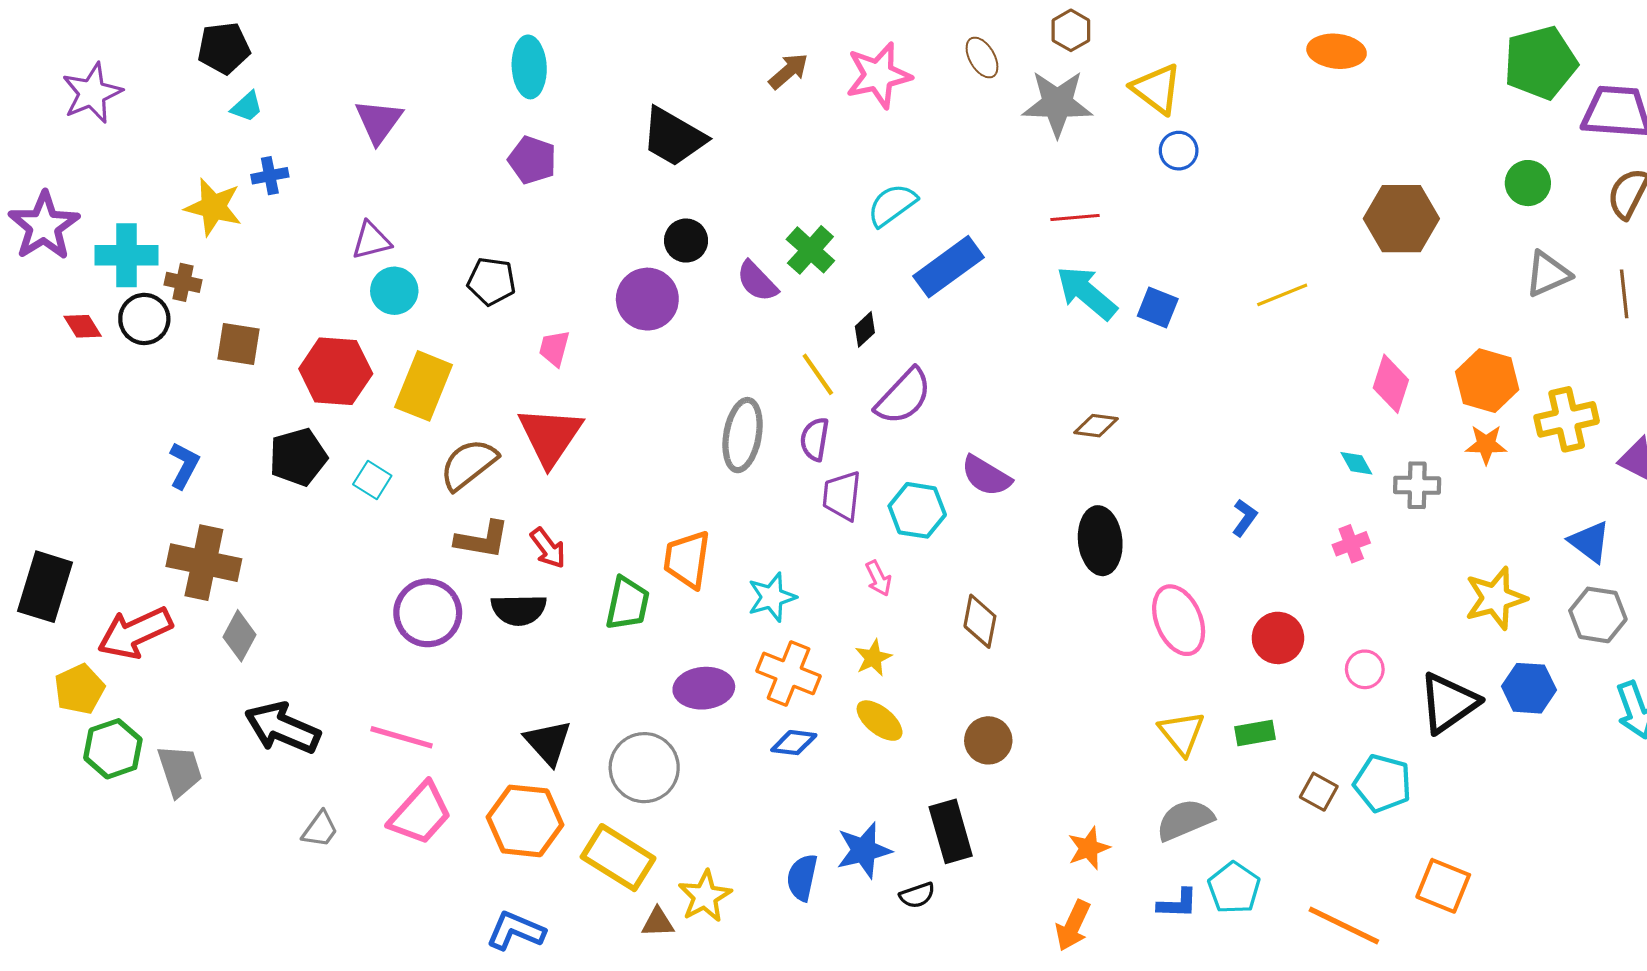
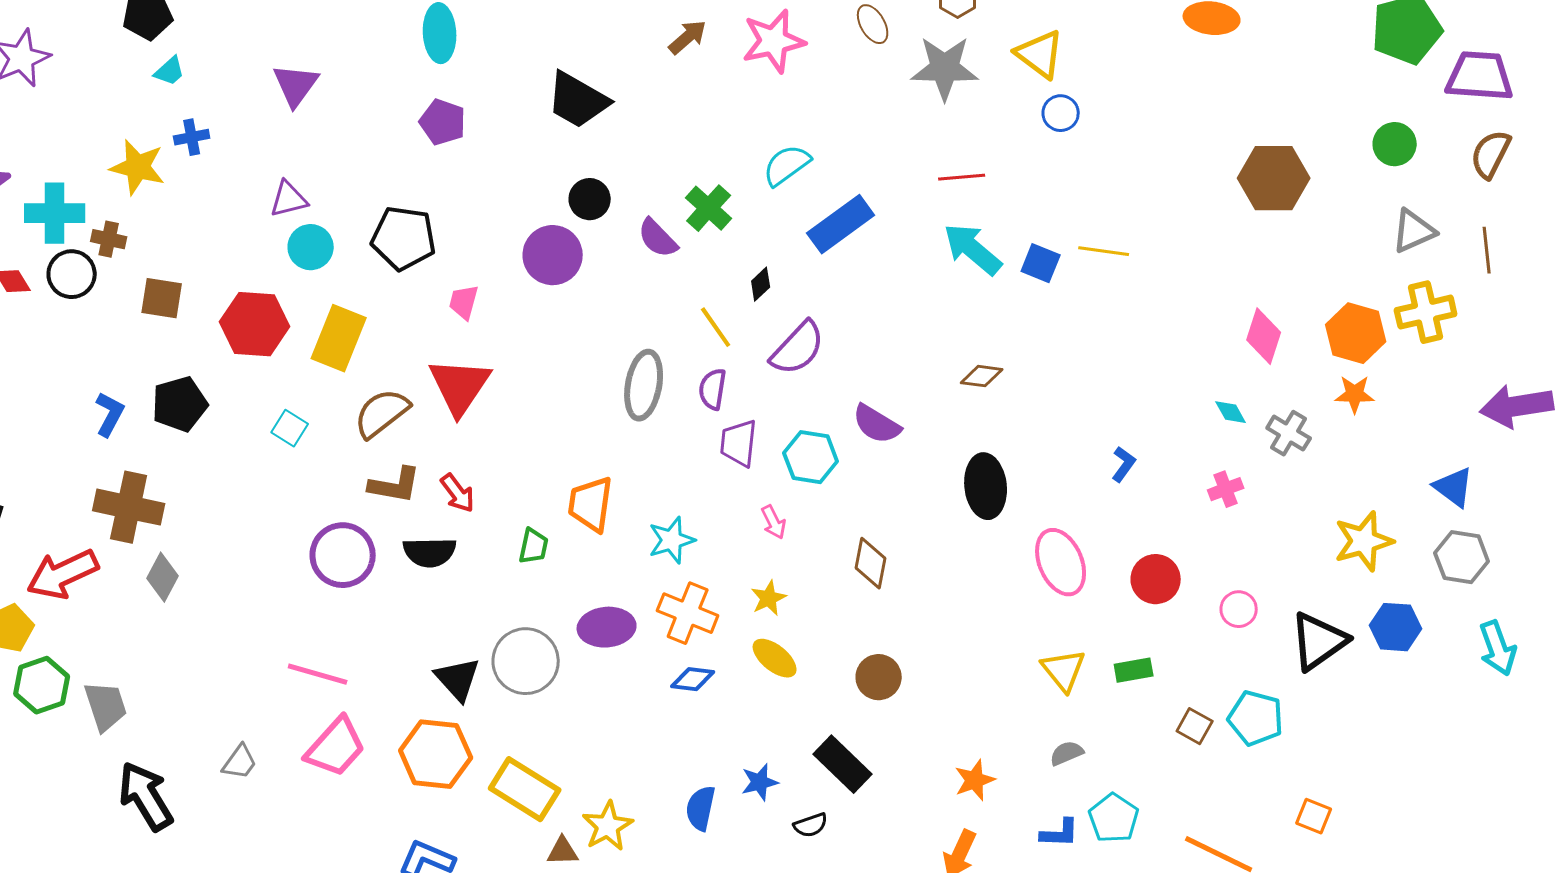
black pentagon: (492, 281) -> (404, 238), size x1.4
yellow line: (1282, 295) -> (1104, 251), moved, turned 30
yellow cross: (1567, 419) -> (1426, 312), moved
black pentagon: (298, 457) -> (180, 404), moved
gray cross: (1417, 485) -> (1289, 433), turned 30
green trapezoid: (627, 603) -> (534, 546), size x0.7
black arrow: (282, 728) -> (146, 796), moved, turned 36
gray circle: (644, 768) -> (526, 661), moved
gray semicircle: (1185, 820) -> (1067, 753), size x0.6
black rectangle: (951, 831) -> (843, 764), turned -30
blue star: (864, 850) -> (760, 782), size x0.7
orange square: (1443, 886) -> (1314, 816), size x0.7

